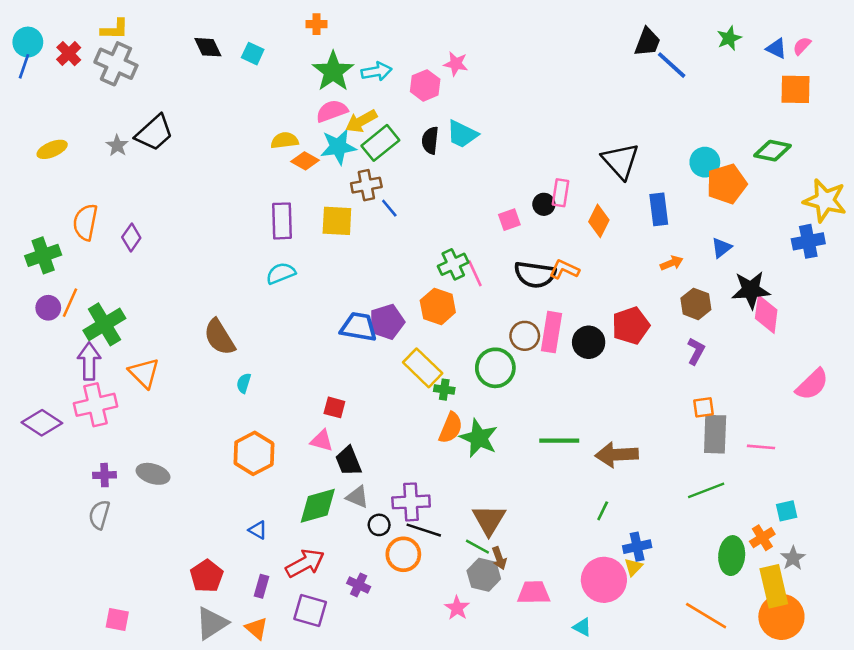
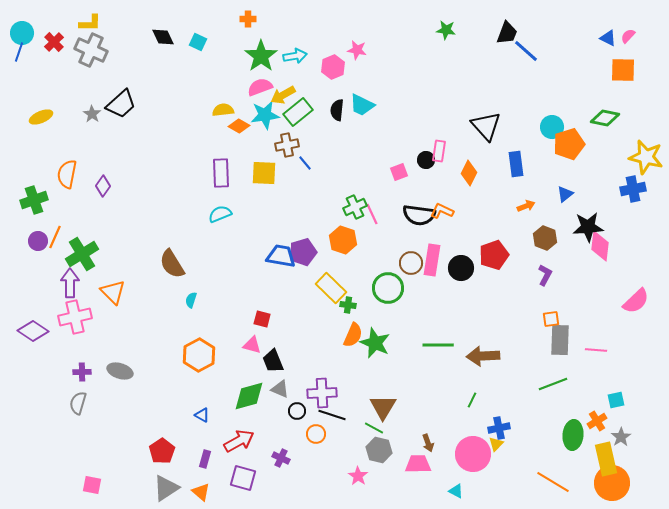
green star: (729, 38) -> (446, 30), moved, turned 30
orange circle: (403, 554) -> (316, 434), size x0.7
brown arrow: (499, 558) -> (428, 443), moved

